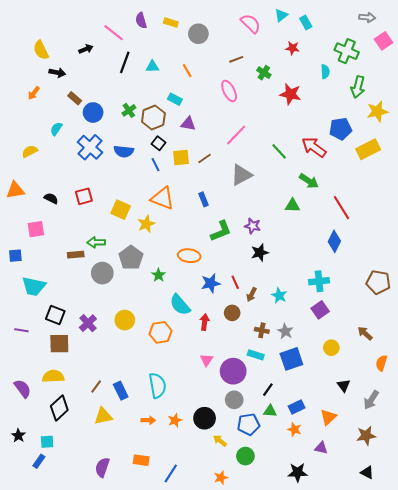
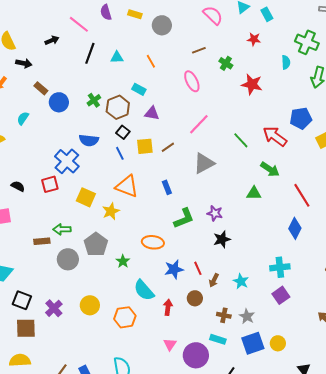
blue cross: (90, 147) -> (67, 161), moved
yellow circle: (331, 348) -> (278, 343), moved

